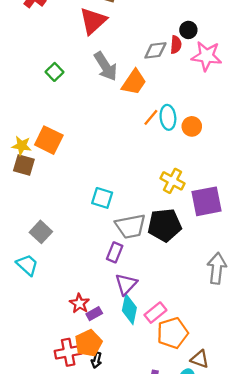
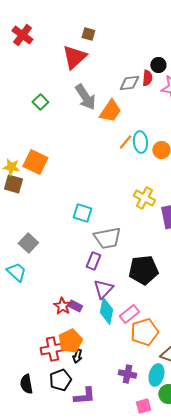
black pentagon: (165, 225) -> (143, 270), moved
purple rectangle: (94, 314) -> (75, 306), moved, turned 56

